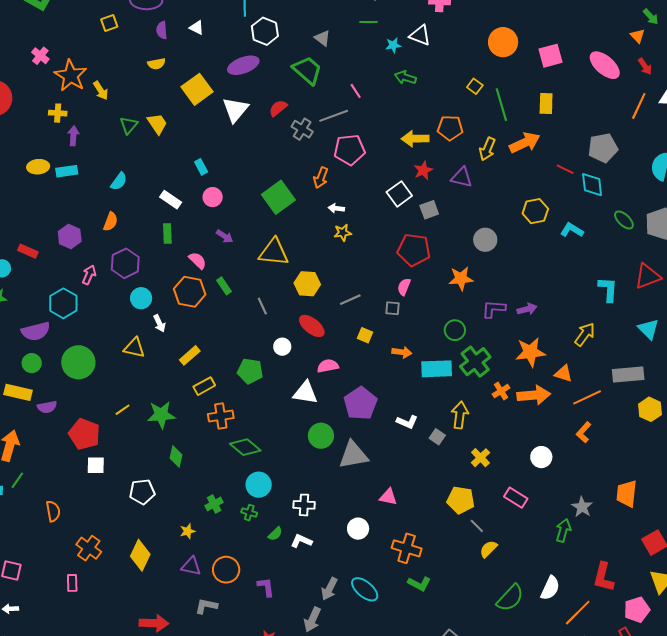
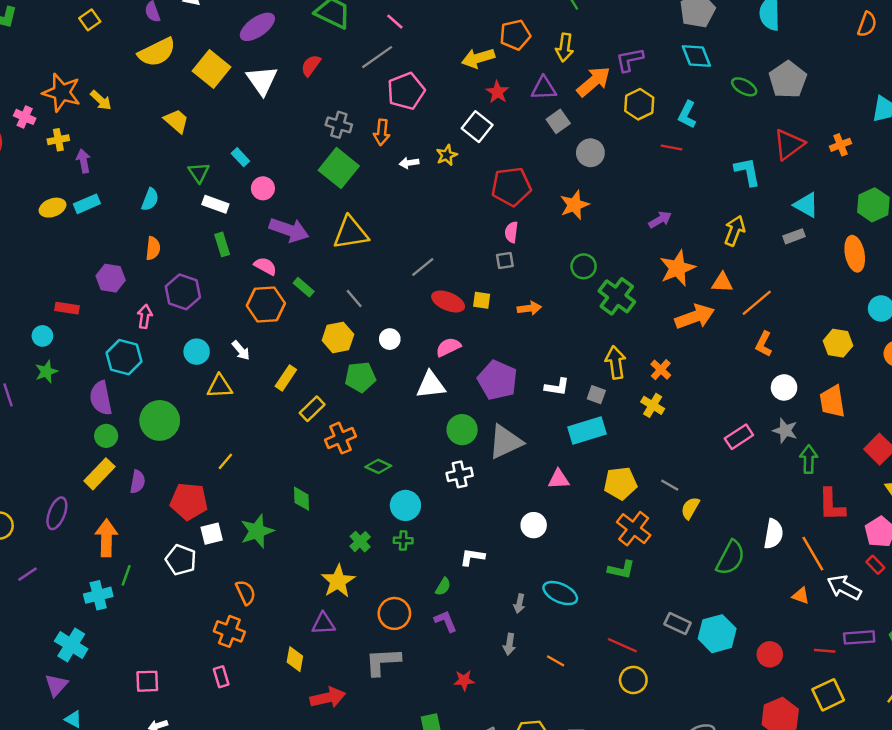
pink cross: (40, 56) -> (25, 117), moved
yellow semicircle: (156, 64) -> (157, 52), size x1.8
green triangle: (129, 125) -> (199, 172), moved
gray cross: (302, 129) -> (339, 125), moved
orange arrow: (525, 143) -> (594, 82), moved
red line: (565, 169) -> (672, 148), moved
gray square: (429, 210) -> (558, 121), moved
cyan L-shape: (572, 230) -> (687, 115), turned -80
yellow star: (343, 233) -> (447, 155), moved
purple arrow: (225, 236) -> (289, 230), size x1.8
yellow hexagon: (307, 284) -> (338, 337), moved
cyan circle: (141, 298) -> (197, 352), moved
gray line: (350, 300) -> (423, 267), moved
purple L-shape: (494, 309) -> (630, 60), moved
red ellipse: (312, 326) -> (448, 301), moved
purple semicircle: (36, 331) -> (101, 398), turned 108
cyan rectangle: (437, 369) -> (587, 430), moved
gray rectangle: (628, 374) -> (794, 236), moved, size x0.6
orange cross: (501, 391) -> (661, 370), moved
yellow rectangle: (18, 392) -> (99, 474), turned -44
purple semicircle: (47, 407) -> (138, 482), turned -54
yellow hexagon: (650, 409) -> (838, 343), moved
green star: (161, 415) -> (257, 531), moved
green diamond: (245, 447) -> (378, 466), size x0.7
white circle: (541, 457) -> (784, 387), moved
white pentagon: (142, 492) -> (181, 560), moved, turned -30
pink rectangle: (516, 498) -> (739, 437), moved, turned -50
yellow pentagon: (461, 500) -> (620, 483), moved
white cross: (304, 505) -> (460, 474), moved
orange semicircle: (53, 511) -> (246, 592), moved
green arrow: (563, 530) -> (809, 459), moved
yellow star: (188, 531) -> (338, 581), size x1.8
green semicircle: (275, 534) -> (443, 587), moved
orange cross: (407, 548) -> (634, 529), moved, turned 36
yellow diamond: (140, 555) -> (295, 659), moved, size x0.7
purple triangle: (191, 566) -> (323, 624), moved
gray arrow: (329, 589) -> (519, 604), size x0.7
gray L-shape: (206, 606) -> (383, 662), size x1.4
orange line: (578, 613) -> (813, 554), turned -60
gray arrow: (312, 620) -> (509, 644), size x0.7

